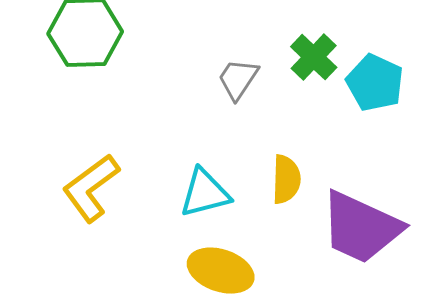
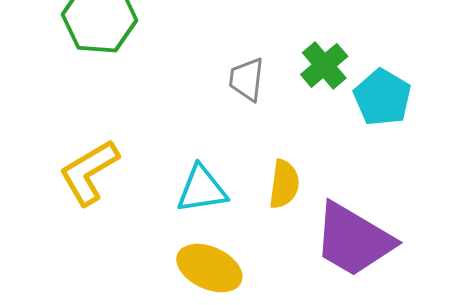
gray trapezoid: (238, 79) -> (247, 79), turned -33

